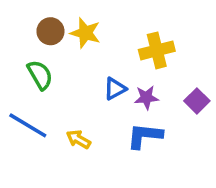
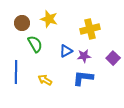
brown circle: (50, 31) -> (22, 23), moved
green semicircle: (40, 75) -> (35, 44), moved
blue line: (28, 125) -> (16, 72), turned 60

